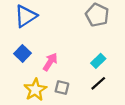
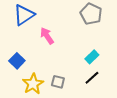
blue square: (22, 53) -> (17, 61), moved
pink arrow: (50, 62) -> (47, 36), moved, turned -66

